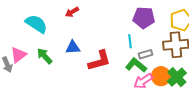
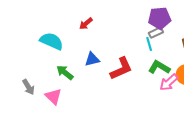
gray rectangle: (145, 54) -> (156, 33), moved
pink triangle: (18, 55) -> (53, 96), moved, turned -30

